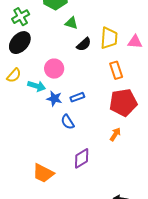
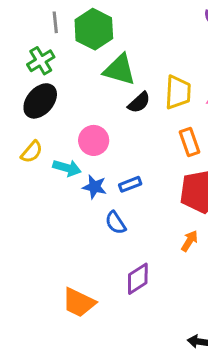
green triangle: (71, 23) -> (119, 70), size x1.6

